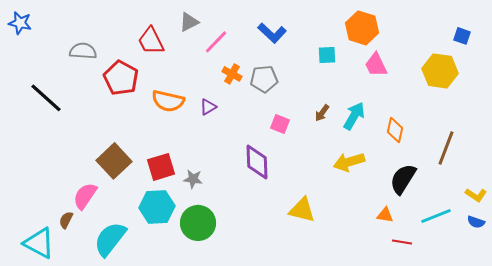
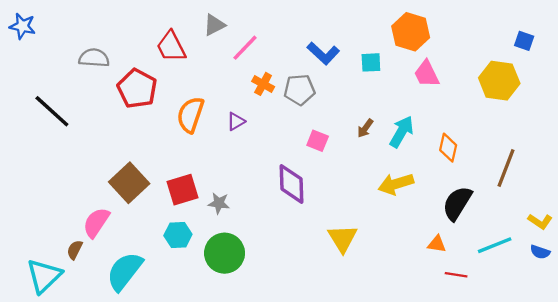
blue L-shape: (272, 33) -> (323, 53), moved
orange semicircle: (168, 101) -> (190, 115), turned 96
cyan hexagon: (157, 207) -> (178, 235), size x0.7
yellow triangle: (302, 210) -> (343, 238), turned 44
cyan triangle: (39, 243) -> (44, 276), turned 48

